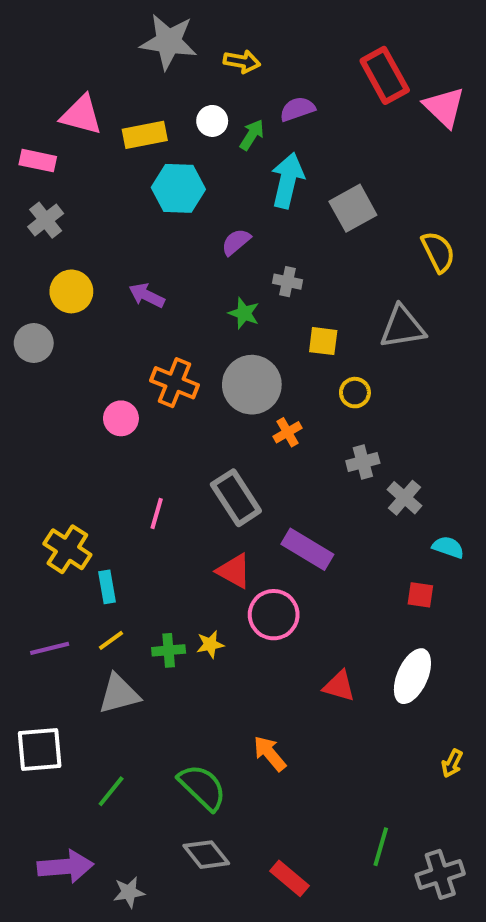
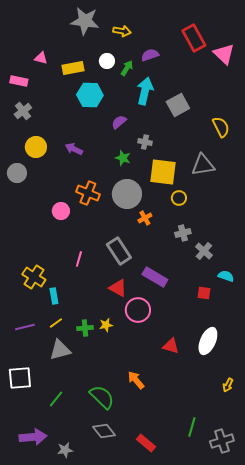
pink triangle: (81, 115) -> (41, 58), size x0.6
yellow square: (323, 341) -> (163, 172), size x1.8
red square: (420, 595) -> (204, 293), moved

